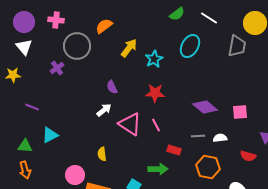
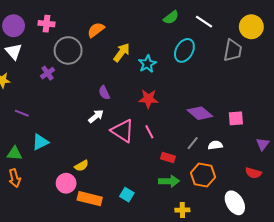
gray line: (198, 136) -> (193, 143), turned -48
yellow semicircle: (102, 154) -> (81, 166), moved, turned -112
red semicircle: (248, 156) -> (253, 173), moved
green arrow: (158, 169) -> (169, 181), moved

